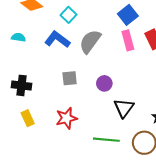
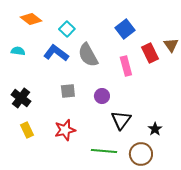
pink rectangle: (128, 40) -> (126, 66), moved
gray semicircle: (90, 41) -> (88, 55), turned -65
black cross: (21, 85) -> (21, 98), turned 30

